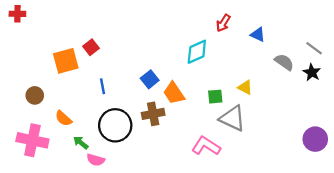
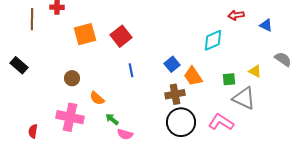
red arrow: (223, 23) -> (236, 15), turned 49
red square: (91, 47) -> (121, 36), size x1.5
orange square: (66, 61) -> (85, 34), moved
gray semicircle: (284, 62) -> (283, 59), moved
black circle: (115, 125) -> (181, 122), moved

